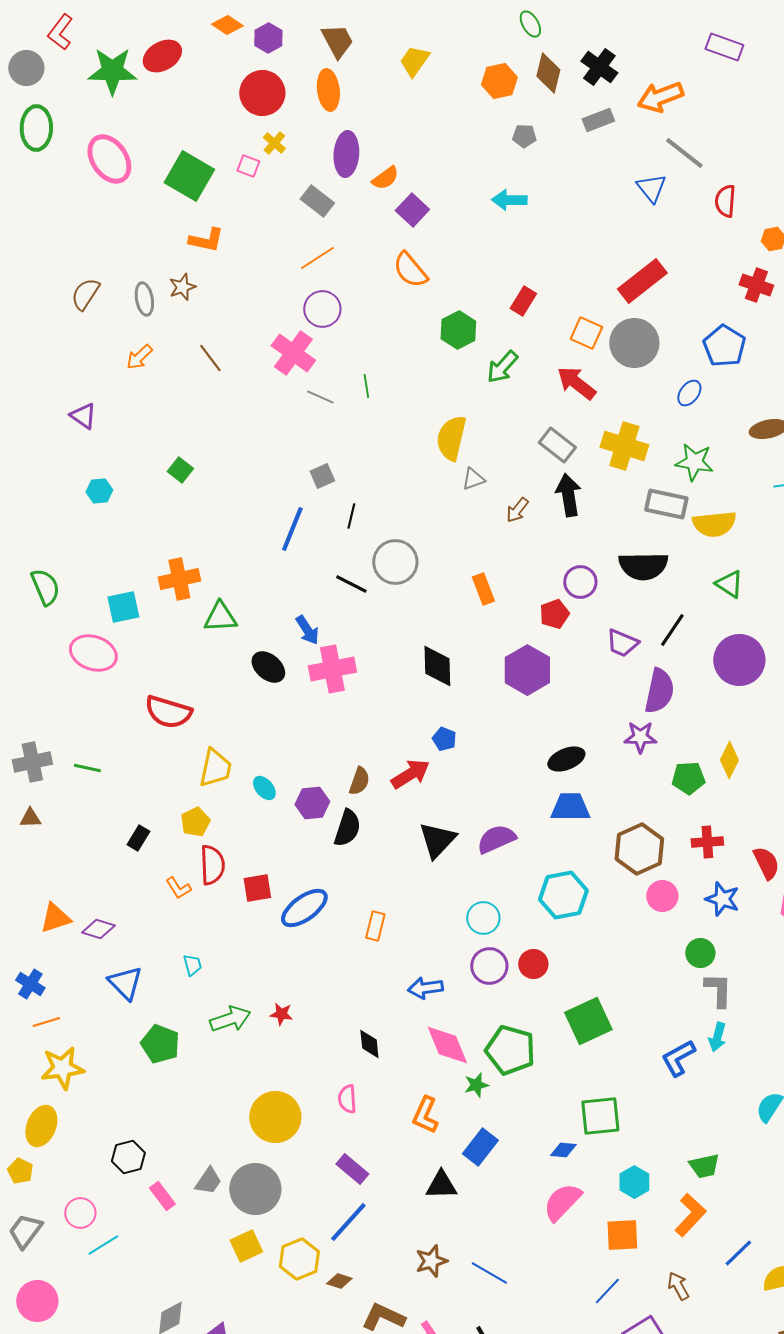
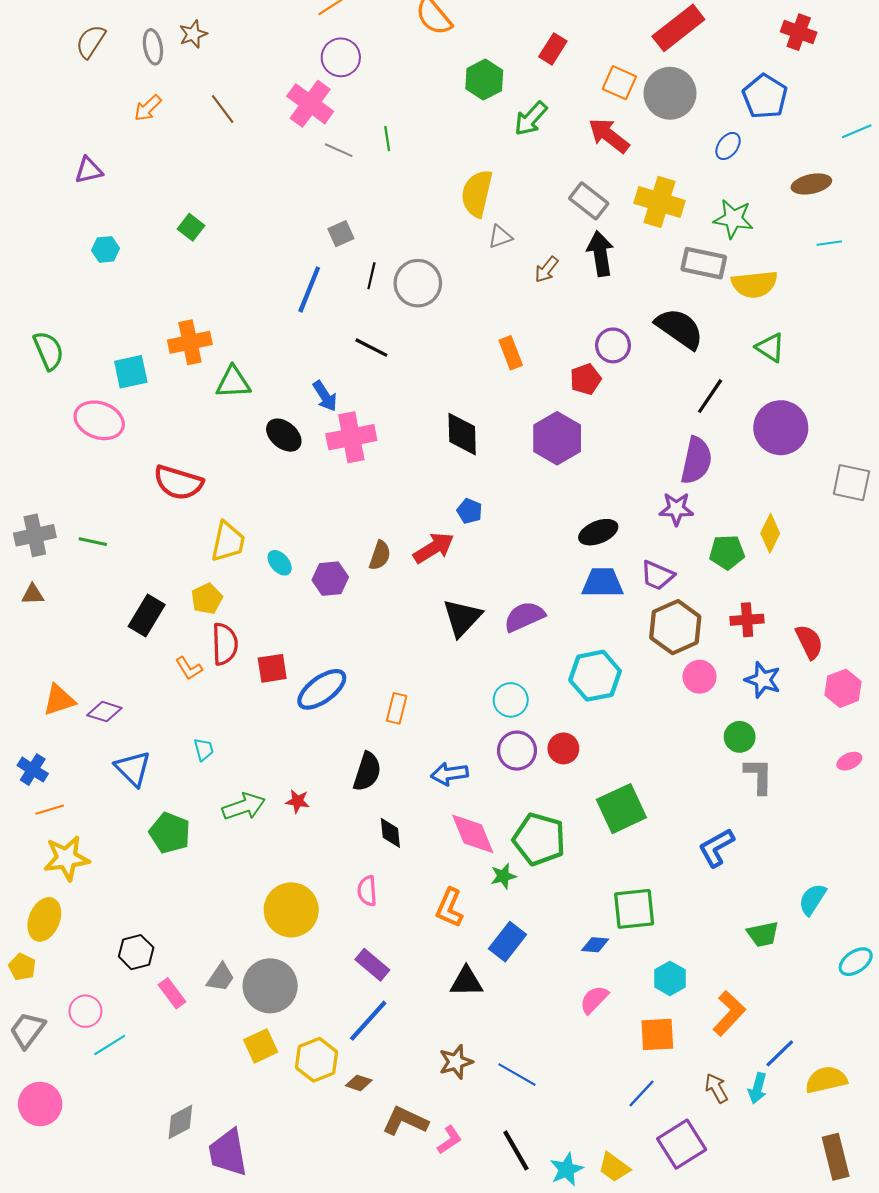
purple triangle: (83, 416) -> (89, 170), turned -48
gray circle: (395, 562) -> (418, 283), moved
black semicircle: (643, 566) -> (679, 329), turned -144
purple trapezoid: (622, 643) -> (657, 575), moved
black semicircle: (347, 828) -> (367, 772), moved
black rectangle: (138, 838) -> (147, 616), size x1.5
cyan arrow: (717, 1037) -> (758, 1088), moved
green trapezoid: (704, 1166) -> (763, 934), moved
pink semicircle: (562, 1202) -> (594, 1000), size x0.7

